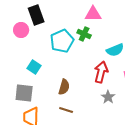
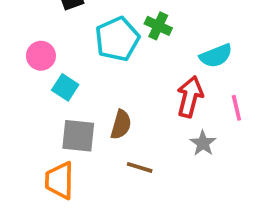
pink circle: (21, 30) -> (41, 56), moved
gray square: (24, 93) -> (78, 136), moved
brown line: (66, 110) -> (140, 167), moved

